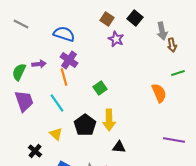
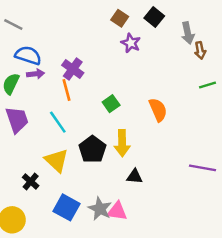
blue semicircle: (64, 34) -> (28, 55), moved
orange semicircle: (159, 93) -> (158, 110), moved
yellow triangle: (56, 134) -> (57, 160), size x1.5

